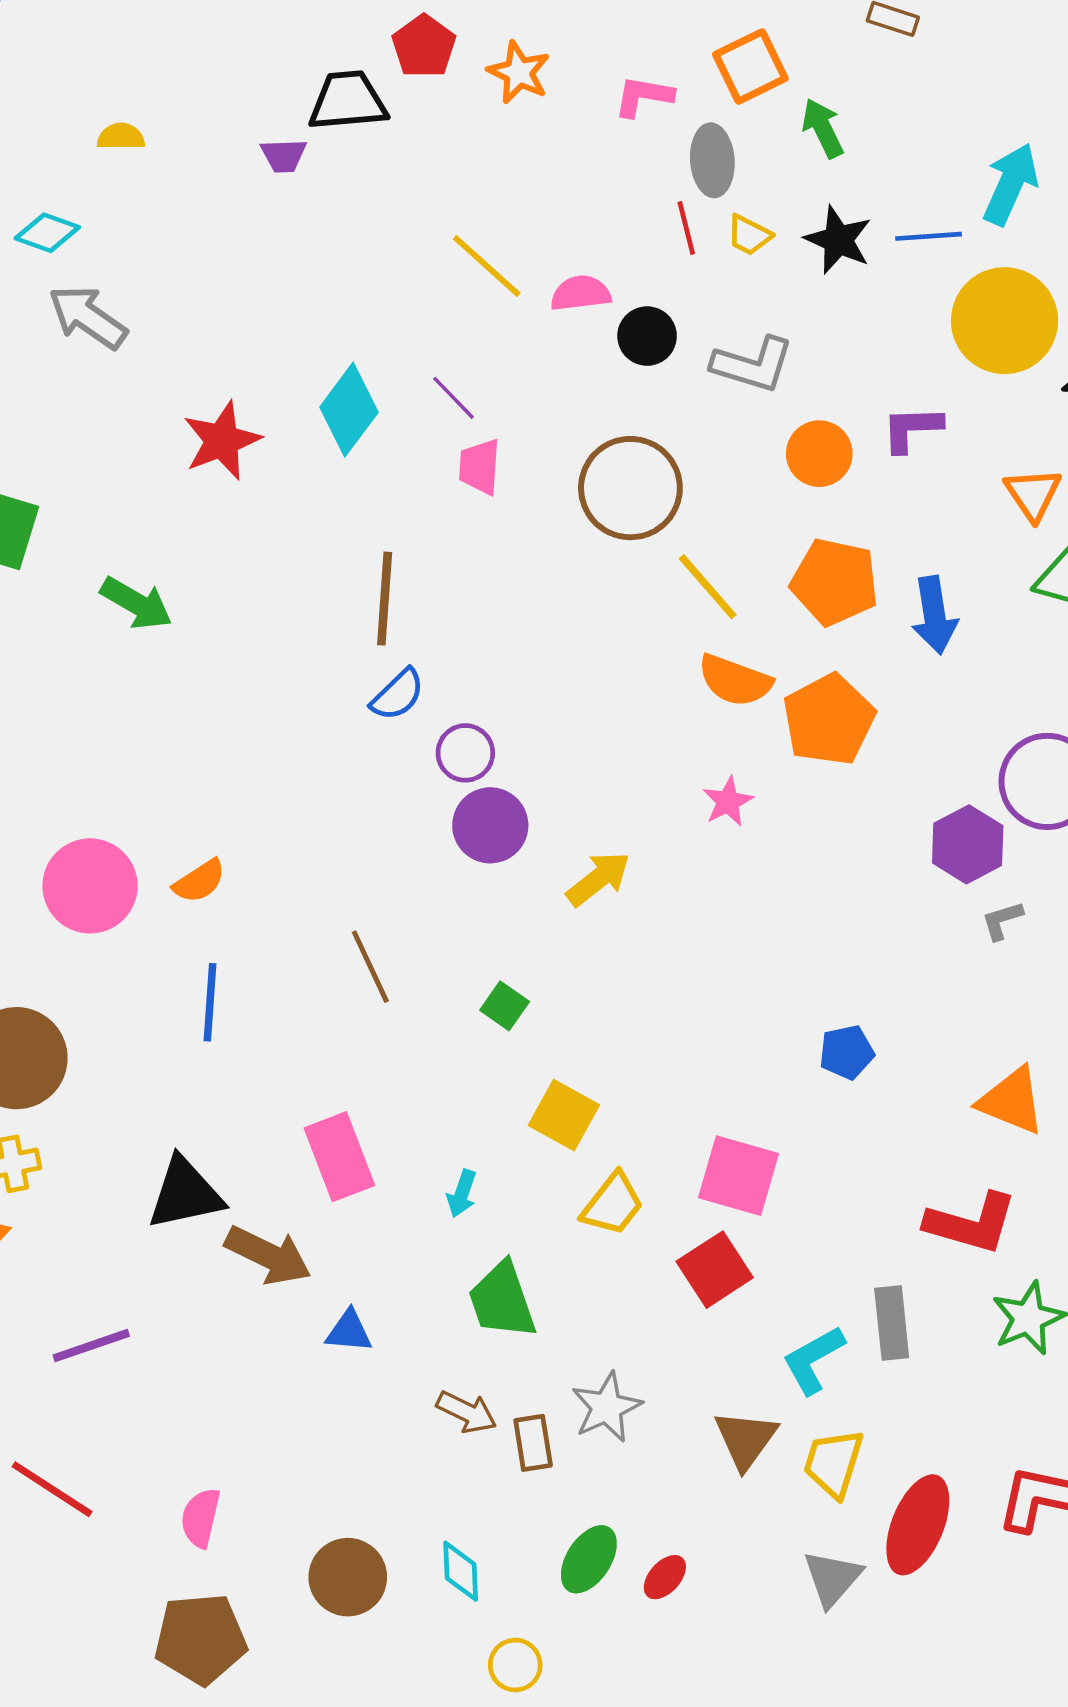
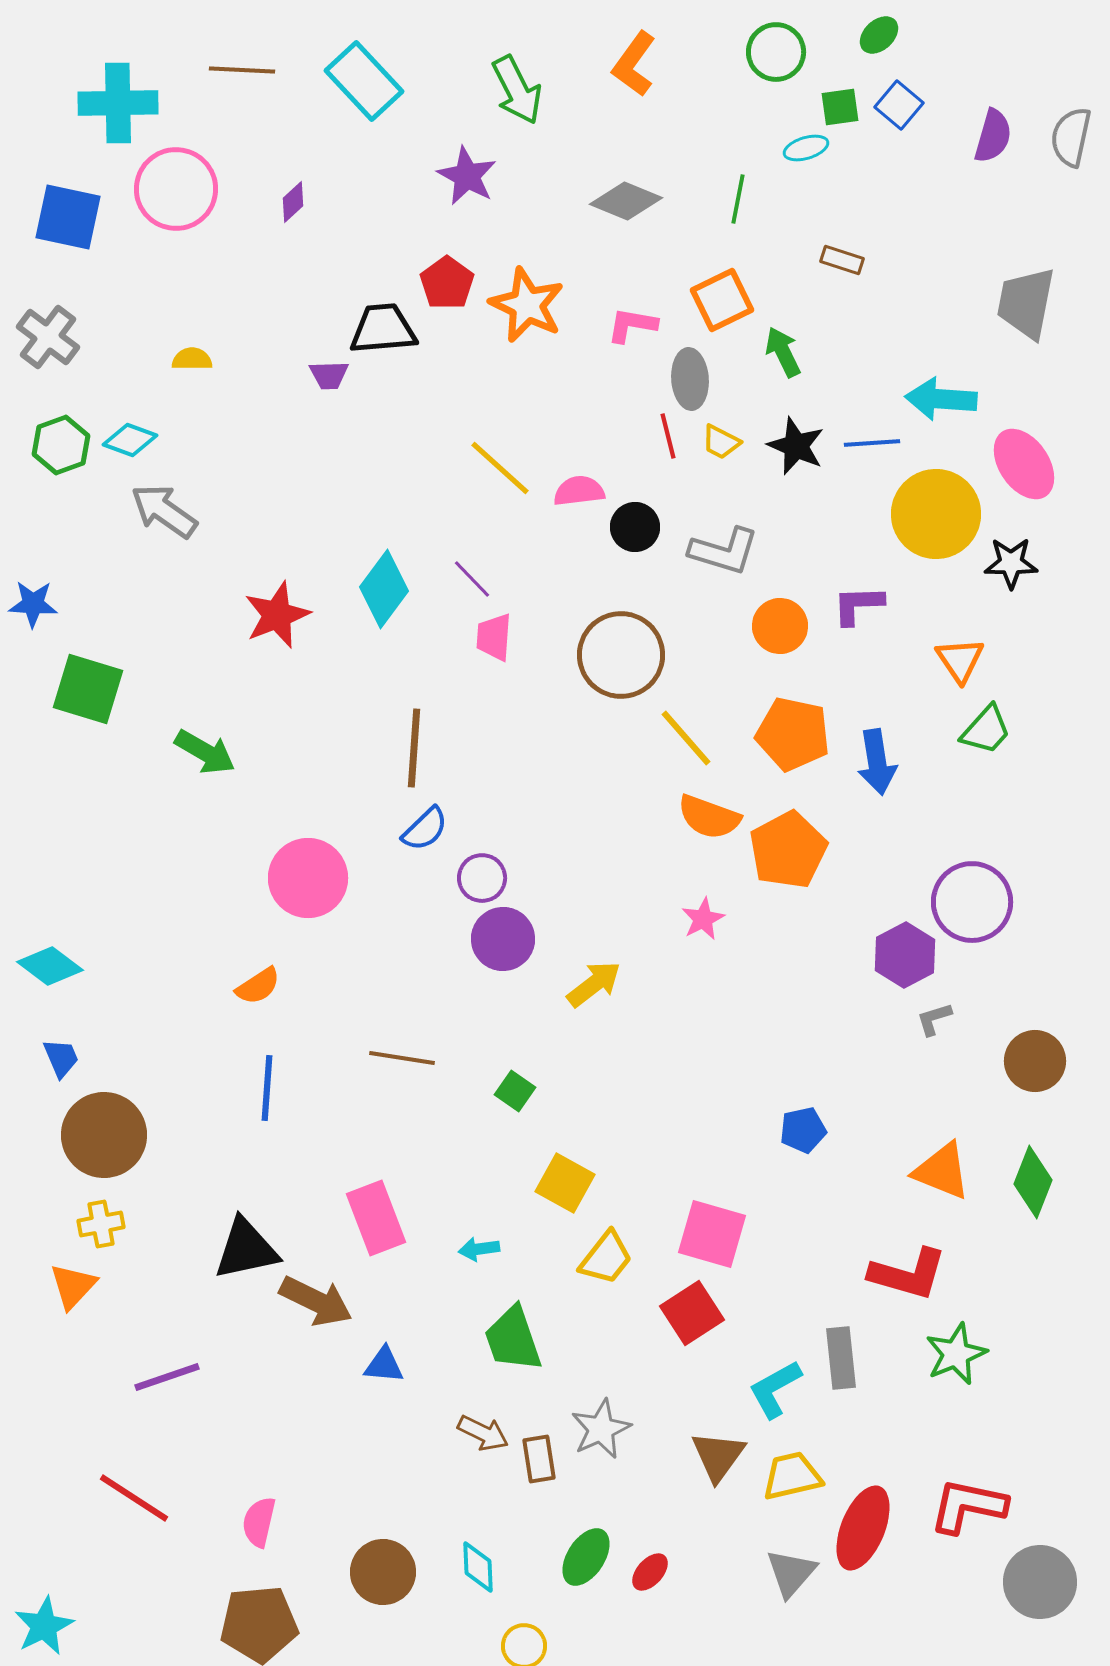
orange star: (519, 72) -> (527, 305), size x1.4
cyan arrow: (1010, 184) -> (941, 399), turned -110
pink circle: (90, 886) -> (308, 878), moved
brown line: (370, 967) -> (402, 1058), turned -56
cyan arrow: (462, 1194) -> (479, 1249), turned 63
yellow trapezoid: (834, 1463) -> (792, 1476), turned 60

